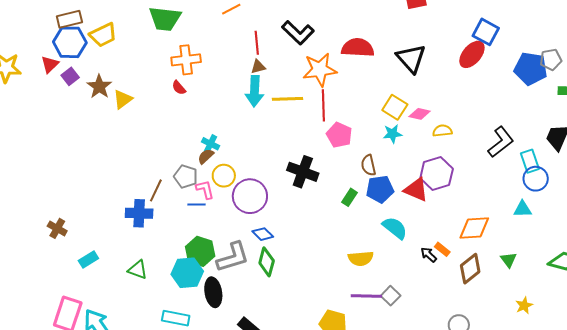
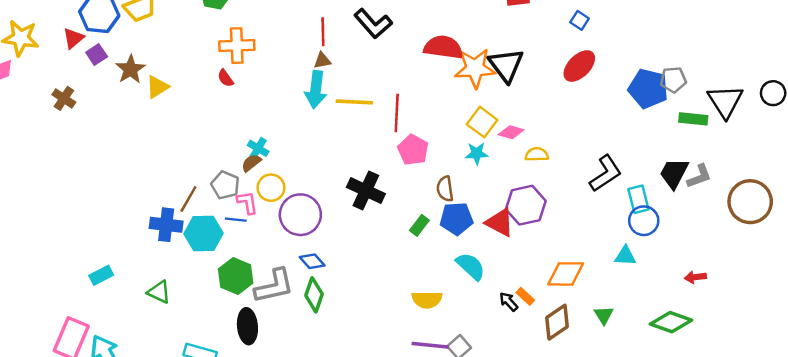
blue square: (486, 32) -> (580, 20), moved, size x0.6
orange star: (320, 70) -> (475, 68), moved
brown cross: (57, 228) -> (64, 98), moved
cyan hexagon: (187, 273) -> (204, 234), moved

